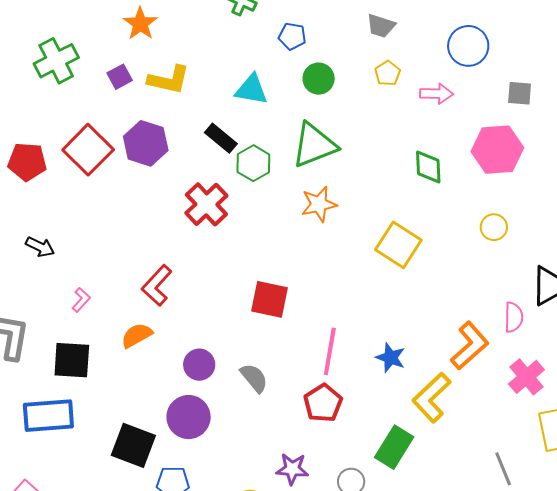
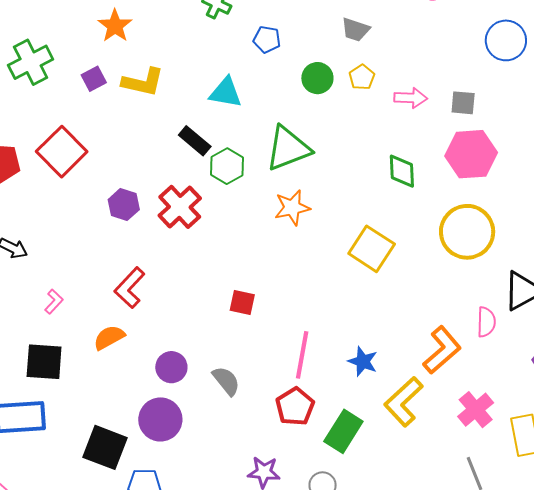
blue circle: (468, 46) -> (506, 40), moved
green circle: (319, 79) -> (317, 78), moved
gray square: (520, 93) -> (463, 103), moved
purple hexagon: (146, 143) -> (124, 205), moved, size x0.7
yellow circle: (494, 227) -> (467, 232), size x2.0
red square: (270, 299) -> (242, 302), size x0.7
pink cross: (526, 377) -> (476, 410), moved
green rectangle: (394, 447) -> (343, 431), moved

